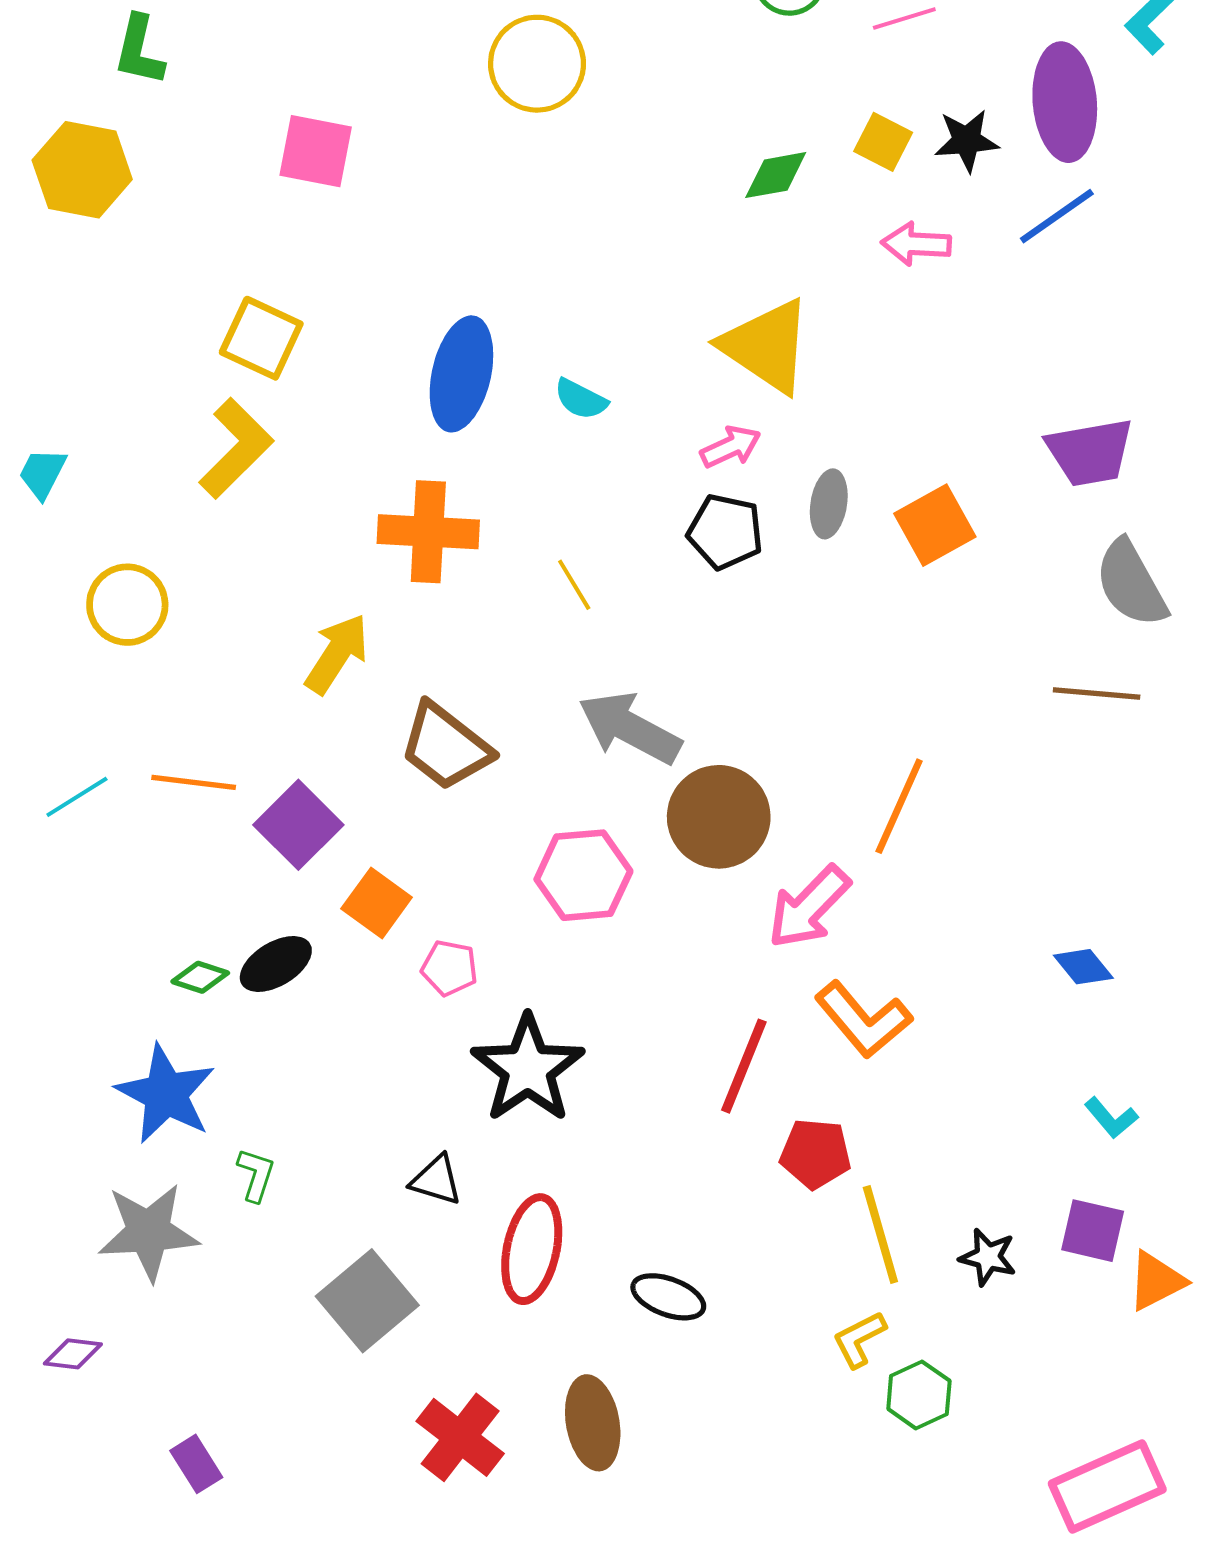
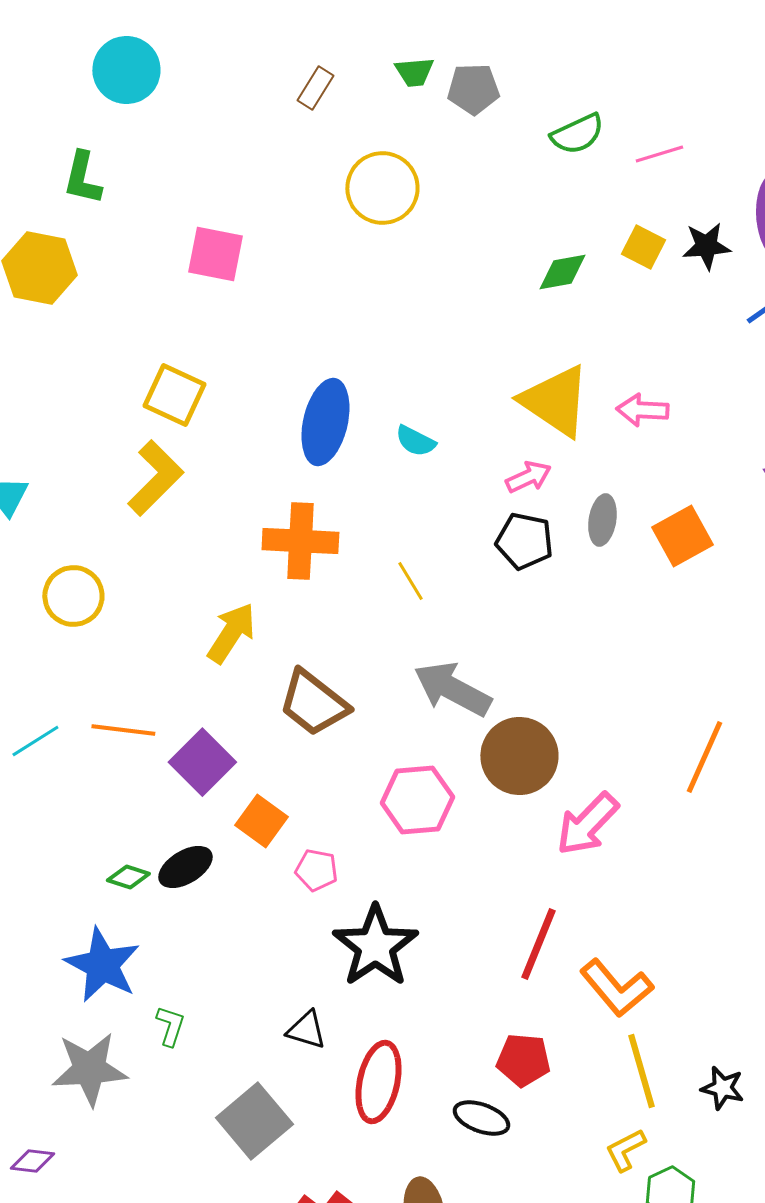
pink arrow: (916, 244) -> (642, 410), moved
orange line: (899, 806) -> (704, 757), moved
orange L-shape: (863, 1020) -> (616, 988), moved
red pentagon: (815, 1154) -> (523, 1060), moved

